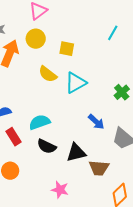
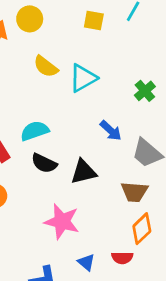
yellow square: (67, 49) -> (94, 21), moved
brown trapezoid: (99, 168) -> (134, 192), moved
pink star: (60, 190) -> (62, 222), size x1.5

